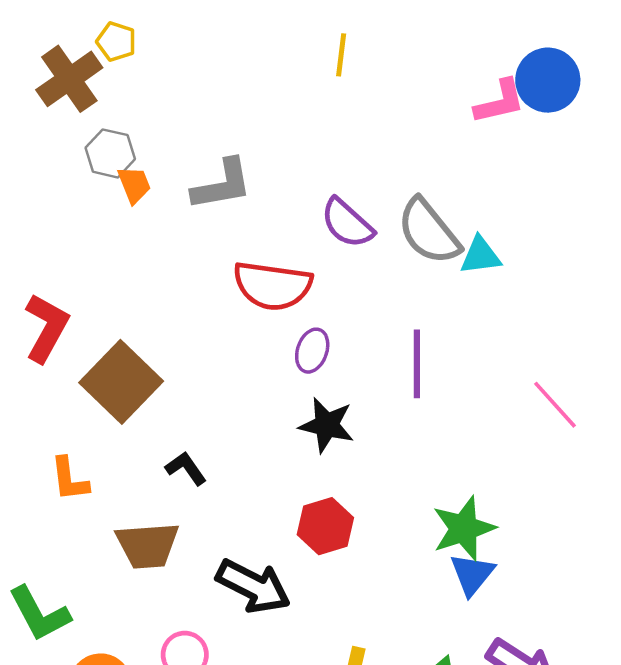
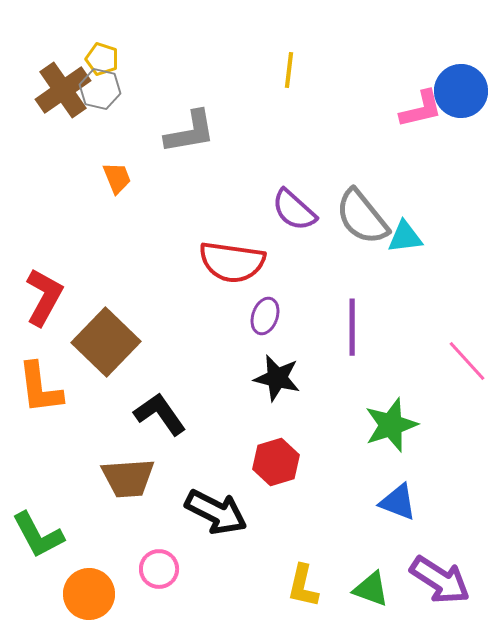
gray hexagon: (110, 153) -> (100, 89), moved
gray L-shape: (222, 185) -> (190, 132), moved
black L-shape: (186, 468) -> (160, 414), size x1.5
orange L-shape: (69, 479) -> (40, 388), moved, size x1.4
green star: (464, 528) -> (391, 425), moved
blue triangle: (472, 574) -> (398, 502), turned -48

